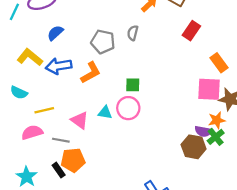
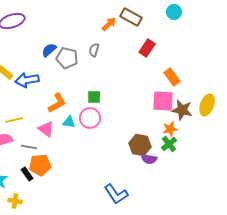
blue semicircle: (55, 33) -> (49, 50), moved
orange L-shape: (91, 73) -> (57, 103), moved
purple semicircle: (203, 131) -> (149, 159), moved
brown hexagon: (194, 147) -> (140, 145), moved

